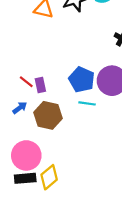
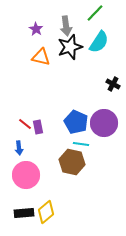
blue arrow: (20, 108) -> (19, 148), turned 120
brown hexagon: (48, 115) -> (72, 162), moved
pink circle: (26, 155) -> (26, 175), moved

